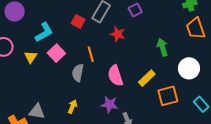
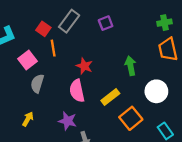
red star: (118, 34) -> (84, 66), moved
pink square: (56, 53) -> (27, 60), moved
orange line: (91, 54) -> (53, 48), moved
orange square: (168, 96) -> (131, 118), turned -30

